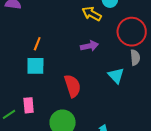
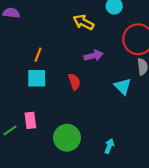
yellow arrow: (92, 14) -> (83, 22), moved
red semicircle: (73, 86) -> (74, 82), moved, size x0.7

